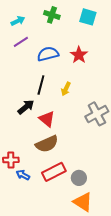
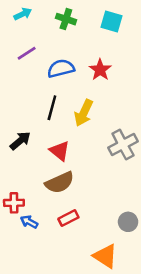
cyan arrow: (18, 21) -> (23, 14), moved
yellow arrow: (66, 89) -> (84, 113), size x1.5
black arrow: (26, 107) -> (20, 141), moved
red rectangle: (54, 172) -> (68, 218), size x0.7
gray circle: (79, 178) -> (128, 222), moved

